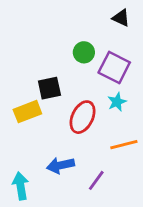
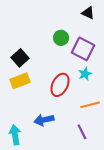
black square: (49, 88) -> (20, 58), moved, turned -30
purple line: (96, 180) -> (82, 132), moved, turned -63

